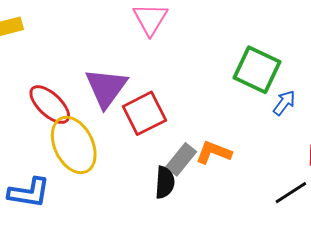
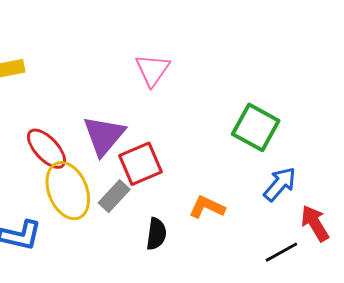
blue arrow: (284, 103) -> (280, 184), moved, size x1.4
gray rectangle: (181, 159) -> (114, 196), moved

